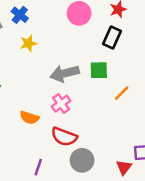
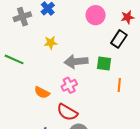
yellow star: (28, 43) -> (51, 43), moved
orange line: (122, 93) -> (119, 85), turned -48

